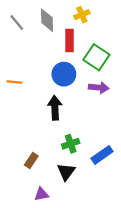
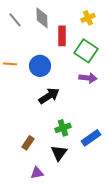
yellow cross: (82, 15) -> (88, 18), moved
blue circle: (64, 74) -> (40, 66), moved
orange line: (14, 82) -> (10, 64), moved
black arrow: (55, 108) -> (49, 96), turned 60

